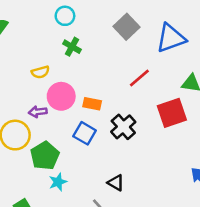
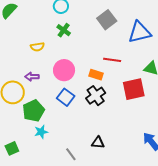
red line: (139, 78) -> (112, 60), turned 42
pink circle: (61, 96) -> (64, 70), moved
orange rectangle: (92, 104) -> (96, 75), moved
black triangle: (116, 183) -> (98, 143), moved, turned -32

